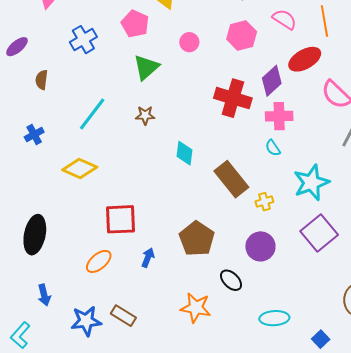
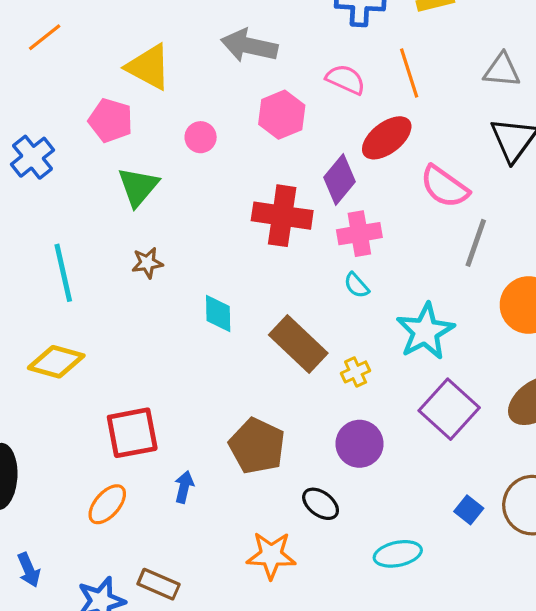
cyan line: (92, 114) -> (63, 273), turned -42
blue square: (321, 339) -> (469, 510), moved

